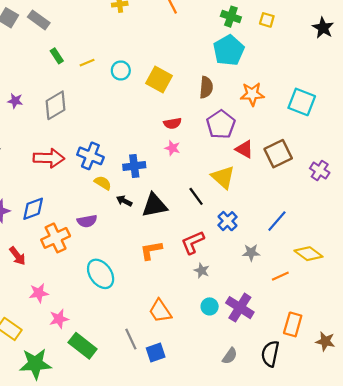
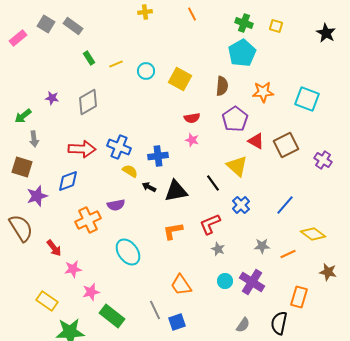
blue diamond: (33, 209) -> (68, 181), moved
gray star: (251, 253) -> (262, 246), moved
red arrow: (17, 256) -> (54, 248), moved
brown star: (325, 341) -> (328, 272), moved

